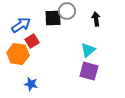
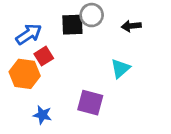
black arrow: (96, 19) -> (131, 26), turned -88
purple square: (89, 71) -> (90, 103), moved

